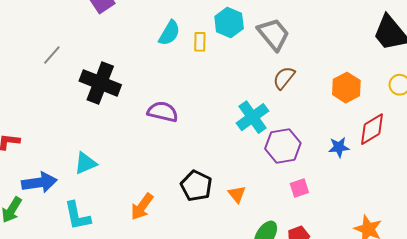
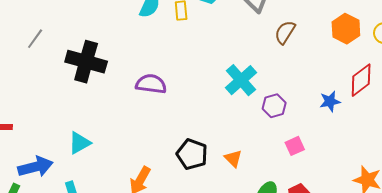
brown semicircle: (284, 78) -> (285, 32), moved
orange hexagon: (346, 88) -> (346, 29), moved
purple hexagon: (283, 146) -> (274, 106), size x0.7

